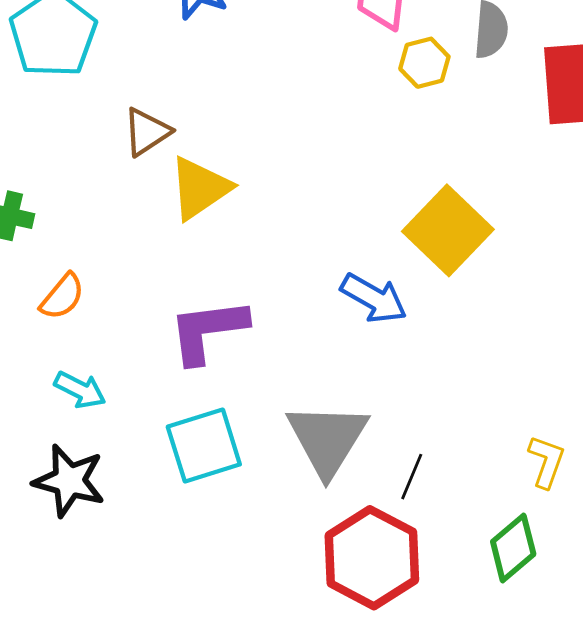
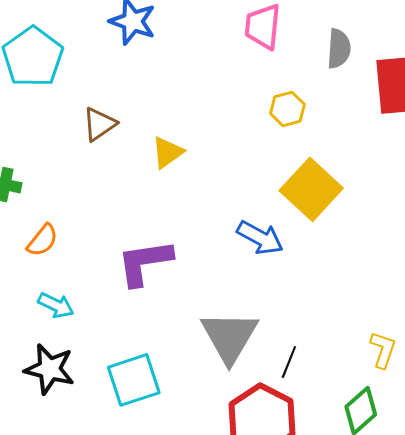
yellow hexagon: (424, 63) -> (287, 109), moved
yellow triangle: (200, 188) -> (168, 152), moved, size x0.7
cyan square: (204, 446) -> (134, 380), moved

